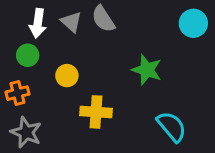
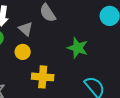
gray triangle: (71, 22) -> (26, 29), moved

